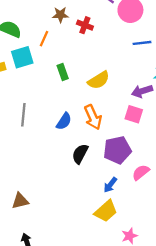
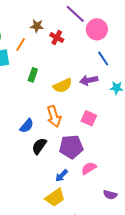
blue line: (142, 43) -> (103, 59), turned 56
green rectangle: (63, 72) -> (33, 75), turned 32
purple arrow: (142, 91) -> (89, 80), moved
blue semicircle: (64, 121) -> (27, 126), moved

